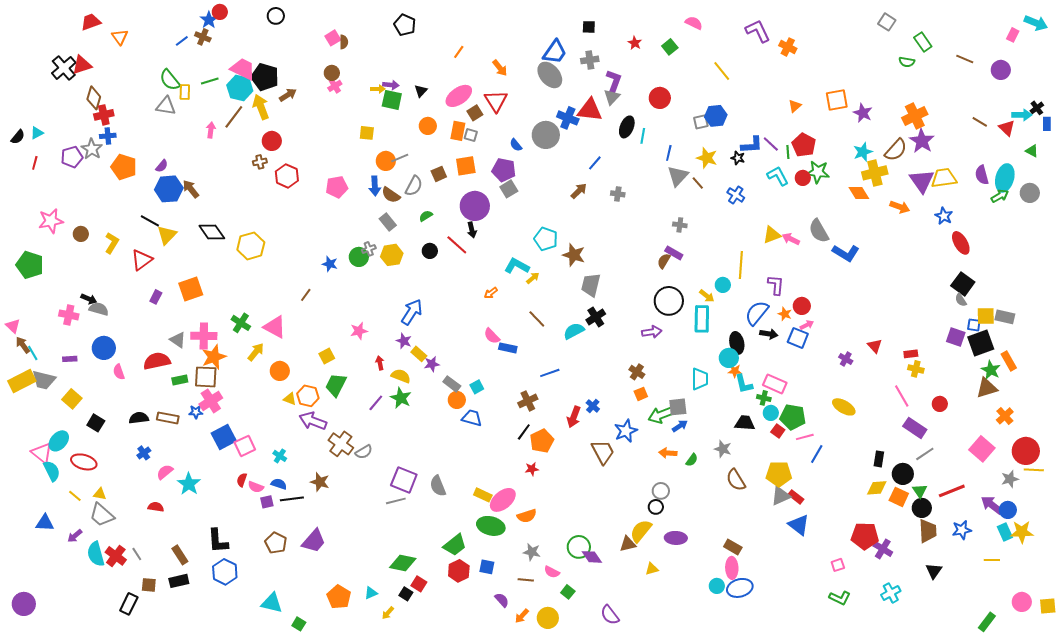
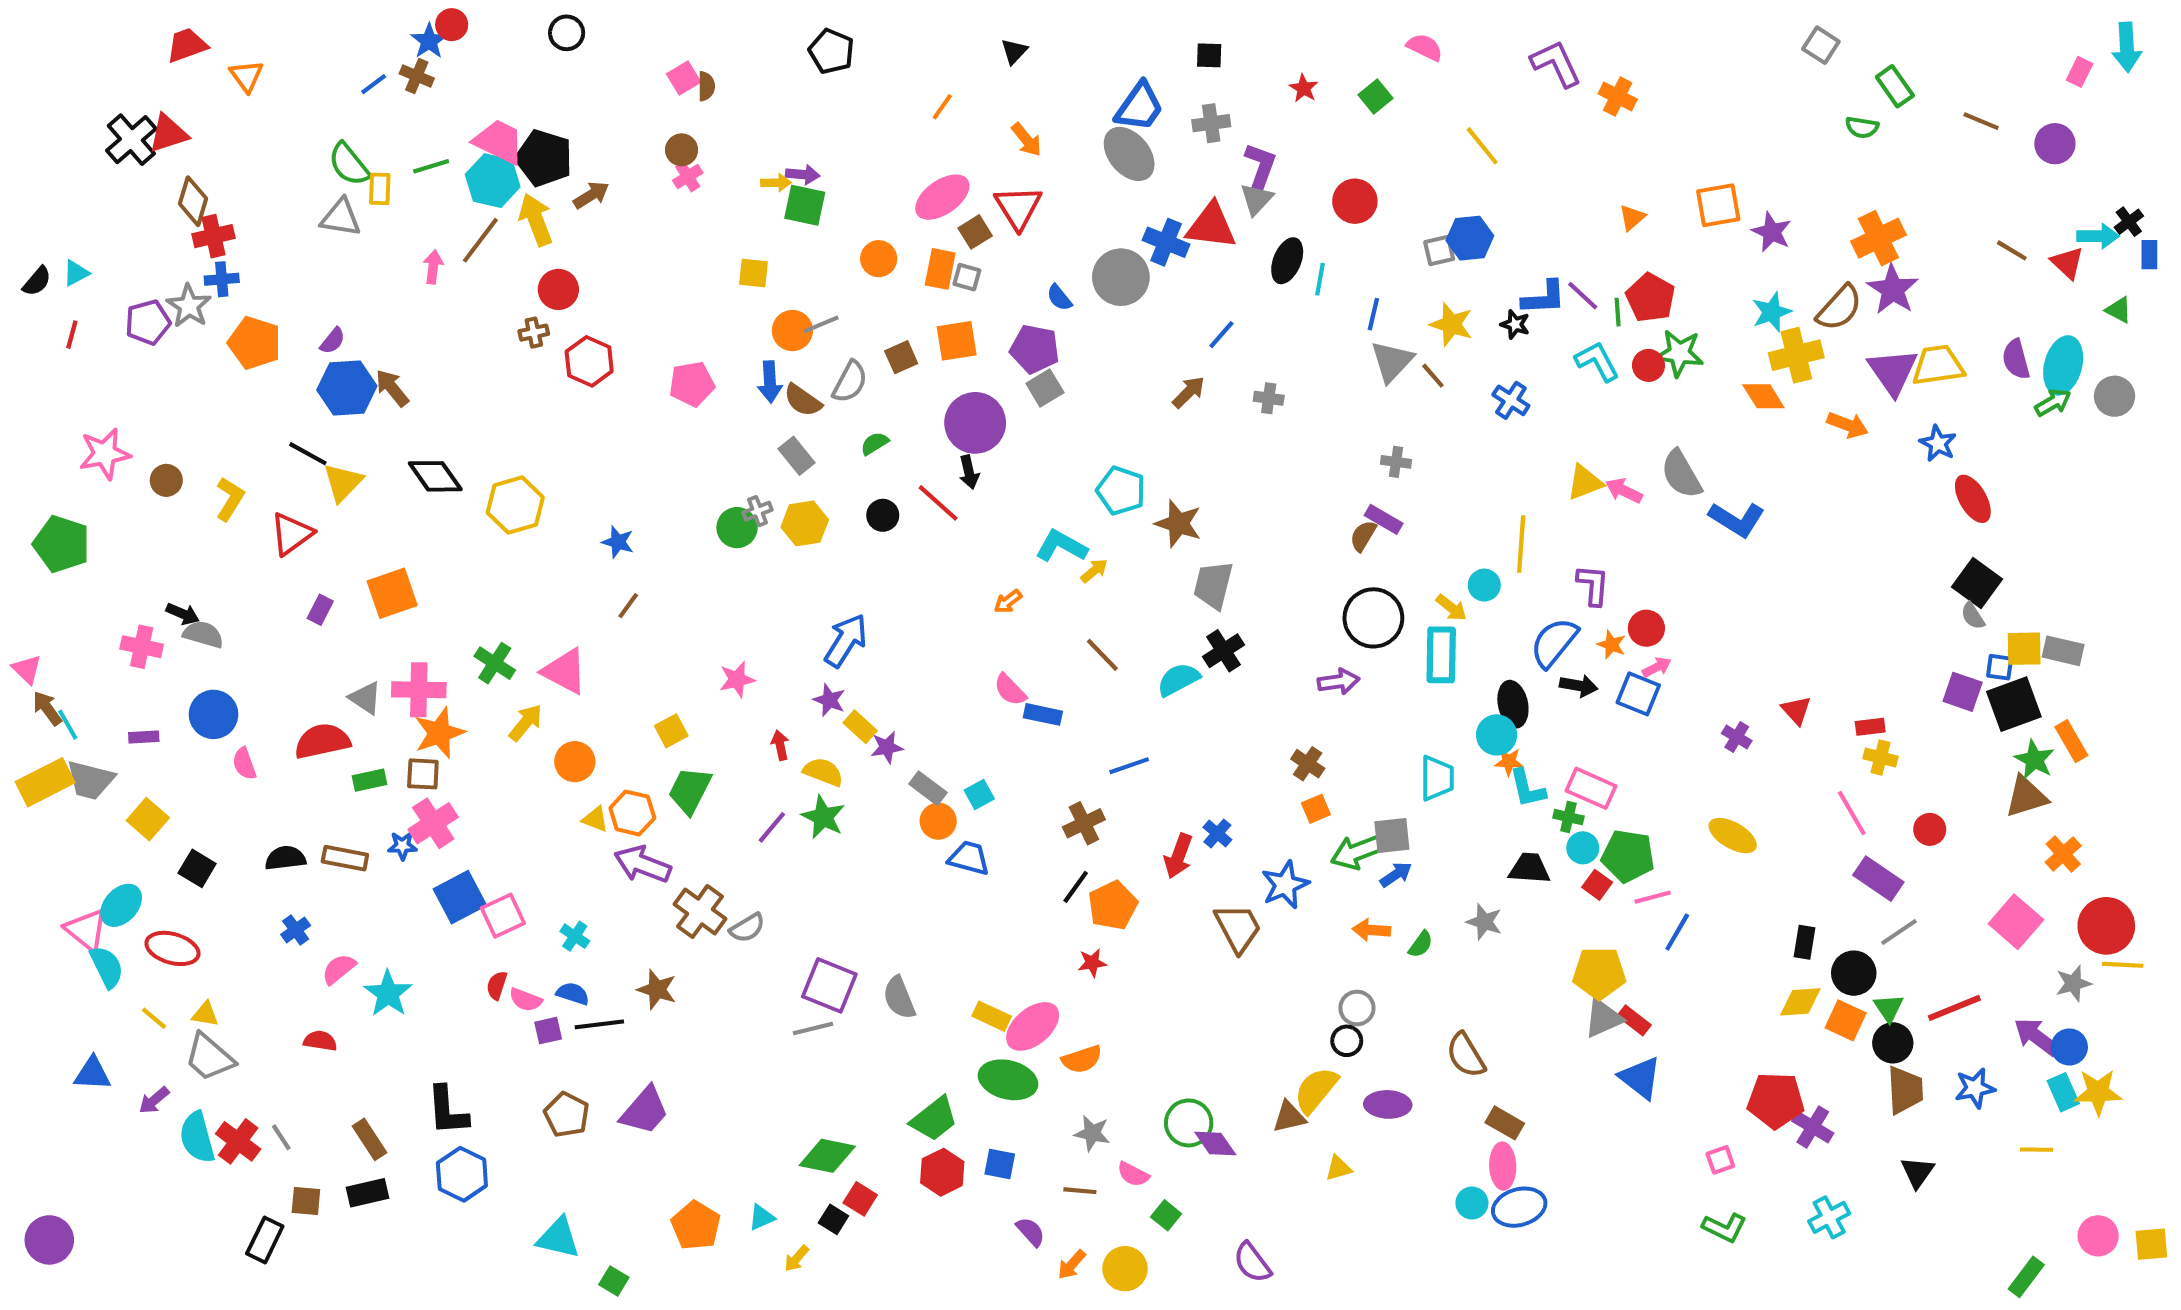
cyan arrow: (1036, 23) -> (2127, 47), turned 65
black triangle: (421, 91) -> (1014, 51), moved
blue star: (330, 264) -> (618, 542), moved
brown square: (206, 377) -> (423, 774), size x0.7
brown semicircle: (736, 480) -> (1466, 1055), moved

